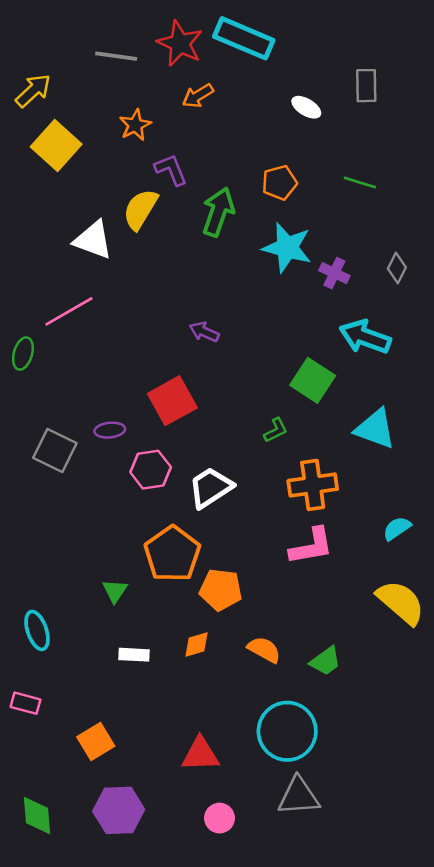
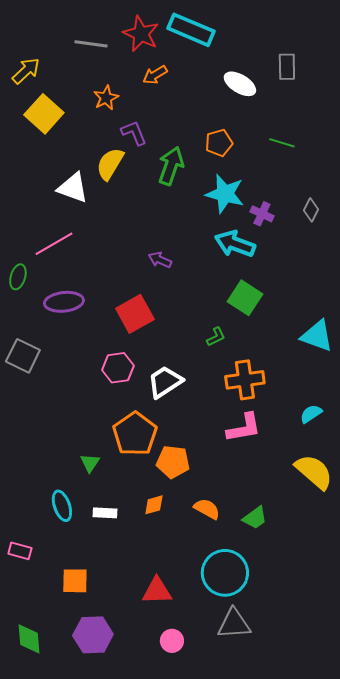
white ellipse: (306, 107) -> (240, 84), size x1.4
cyan arrow: (365, 337) -> (235, 244), moved
cyan triangle: (375, 429) -> (317, 336), moved
purple ellipse: (110, 430) -> (64, 302), moved, size x1.6
gray square: (55, 450) -> (23, 356), moved
cyan ellipse: (37, 630) -> (62, 506), moved
orange square: (96, 741) -> (75, 581), turned 32

